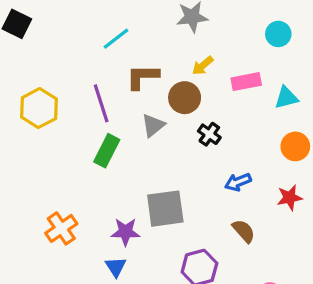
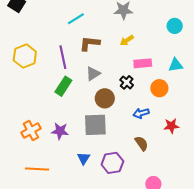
pink rectangle: (246, 82) -> (143, 63), moved
brown circle: (185, 98) -> (105, 98), moved
orange circle: (295, 146) -> (159, 88), moved
purple star: (125, 232) -> (60, 131), moved
blue triangle: (116, 267) -> (84, 158), moved

